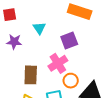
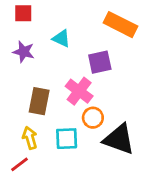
cyan triangle: (39, 28) -> (61, 38), turned -40
pink cross: (58, 63) -> (79, 91), turned -30

